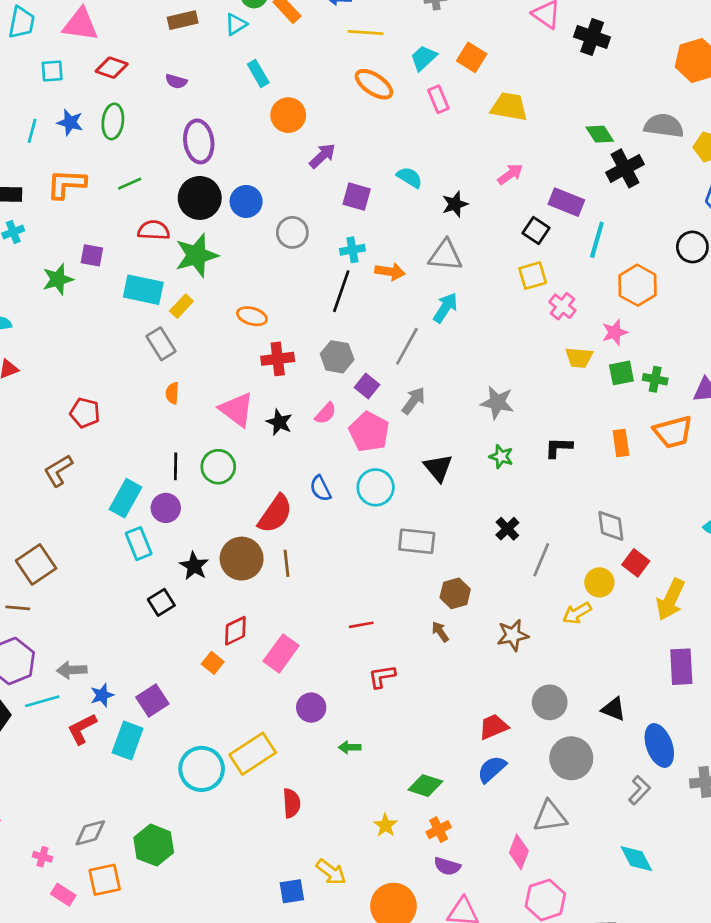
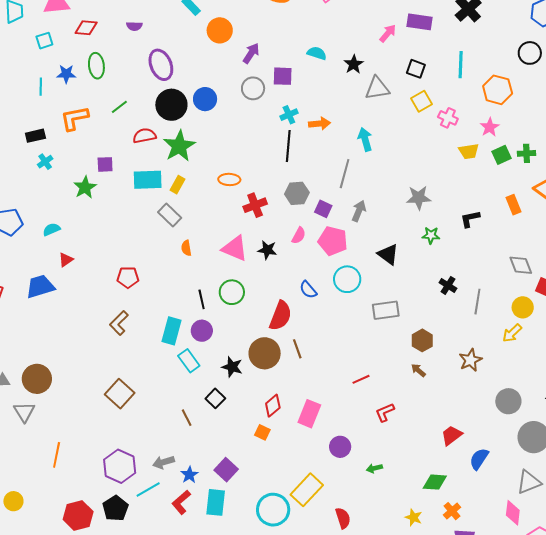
purple rectangle: (566, 202) -> (419, 22), moved
gray circle: (292, 232) -> (253, 88), moved
gray triangle: (445, 255) -> (377, 88), moved
cyan arrow: (445, 308) -> (365, 139), turned -35
brown line: (18, 608) -> (187, 418), moved, turned 72
red trapezoid: (493, 727) -> (452, 435), moved

